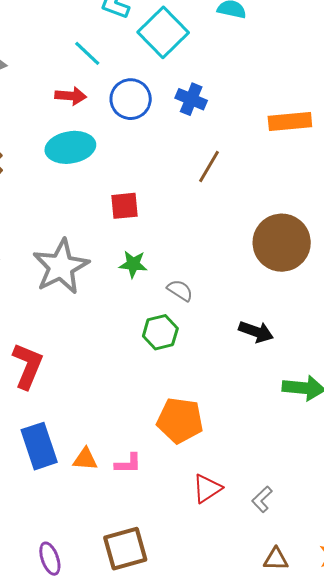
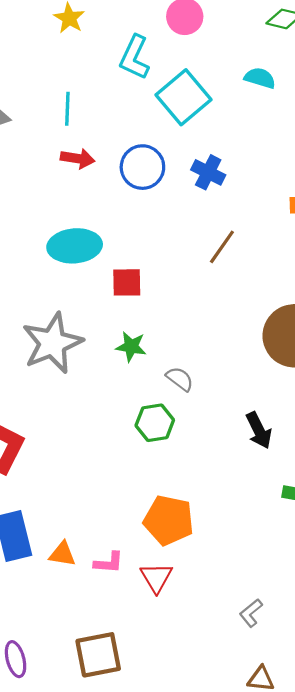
cyan line: (87, 53) -> (67, 109), moved, turned 44
cyan ellipse: (70, 147) -> (75, 246), moved
black arrow: (256, 332) -> (259, 430), turned 40
red triangle: (207, 488) -> (156, 578), moved, turned -32

